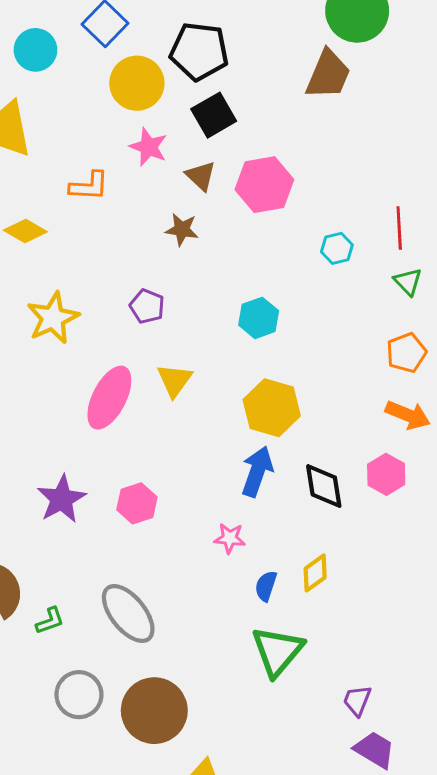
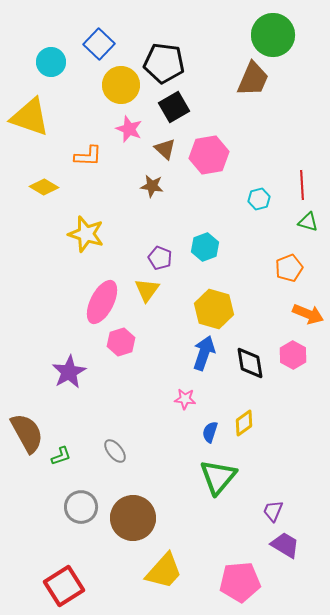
green triangle: (408, 282) -> (308, 222), turned -30
purple pentagon: (147, 306) -> (160, 258), moved
yellow star: (53, 318) -> (86, 234), moved, turned -30
orange pentagon: (406, 353) -> (289, 268), moved
pink hexagon: (137, 503) -> (121, 342), moved
gray ellipse: (128, 614) -> (115, 451), size x0.6

